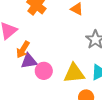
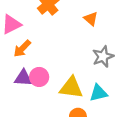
purple triangle: (29, 61) -> (23, 78), moved

